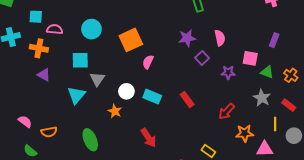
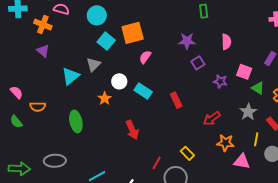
pink semicircle: (220, 38) -> (226, 42), moved
cyan square: (80, 60) -> (106, 41), moved, turned 30

